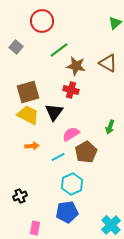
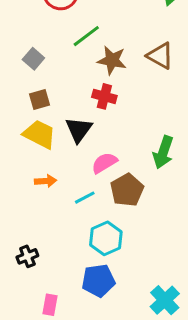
gray square: (16, 47) -> (33, 59), moved
brown square: (28, 92) -> (39, 99), size x0.6
green arrow: (110, 127) -> (163, 152), size x1.5

